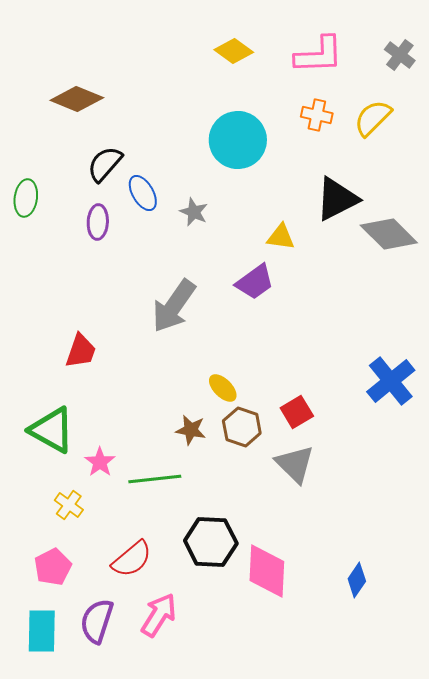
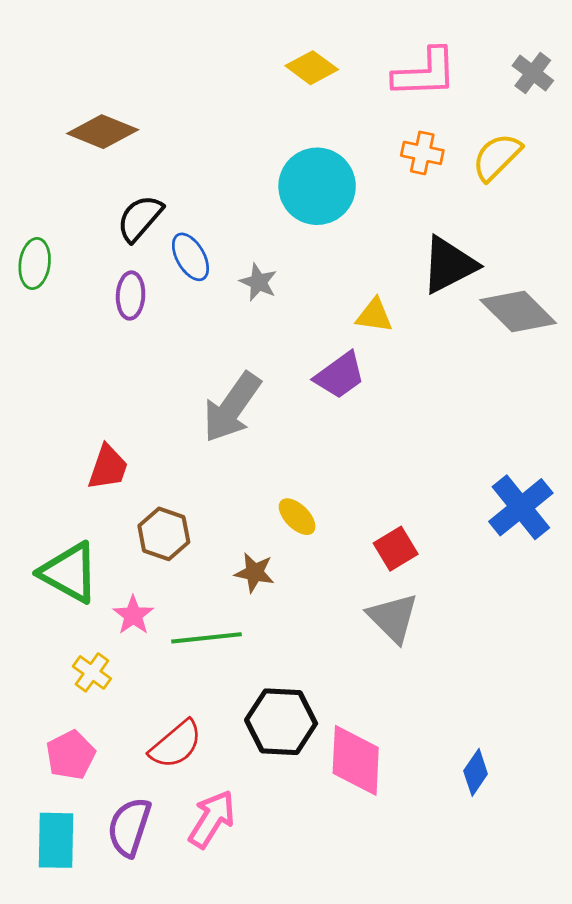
brown hexagon: (242, 427) -> (164, 534), moved

